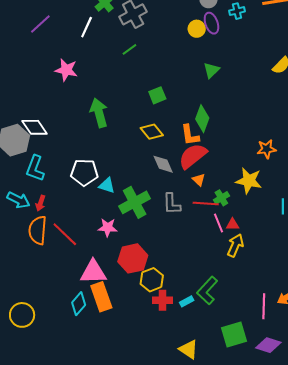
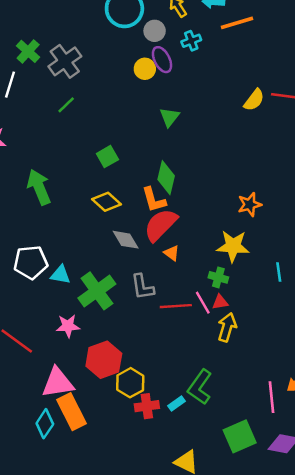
green cross: (221, 198) -> (218, 277), moved, turned -35
red line: (206, 204) -> (176, 306), moved

